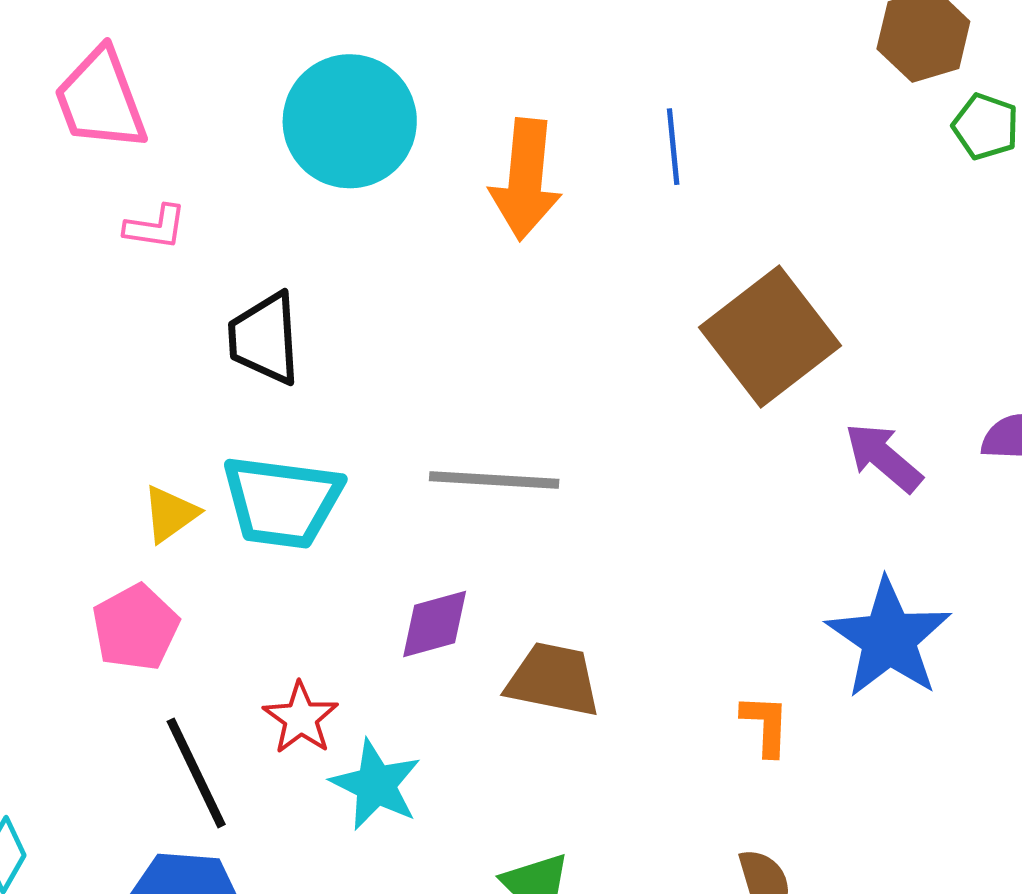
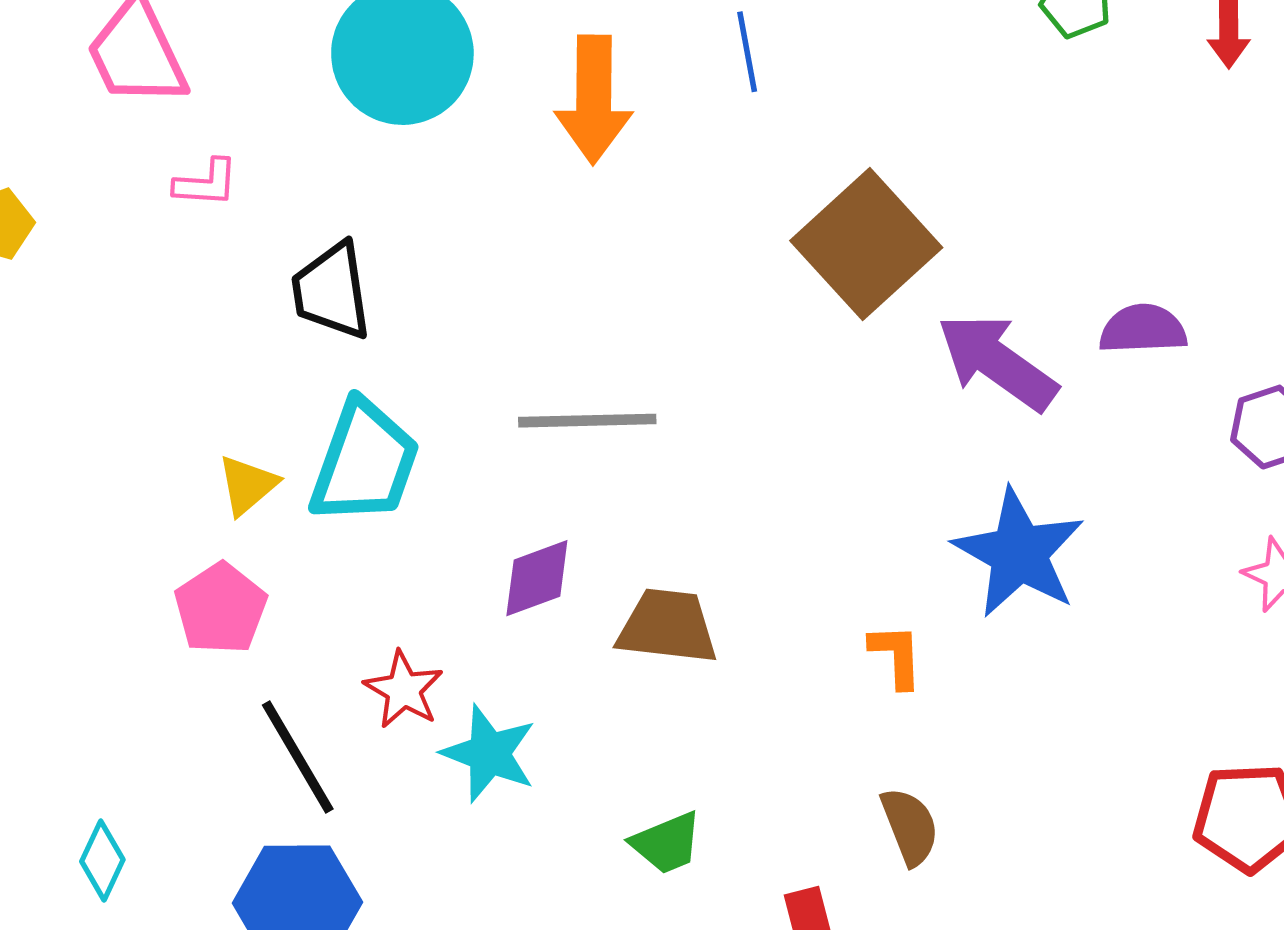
purple arrow: (884, 457) -> (997, 362), size x1.4
cyan trapezoid: (282, 502) -> (364, 462), turned -73

